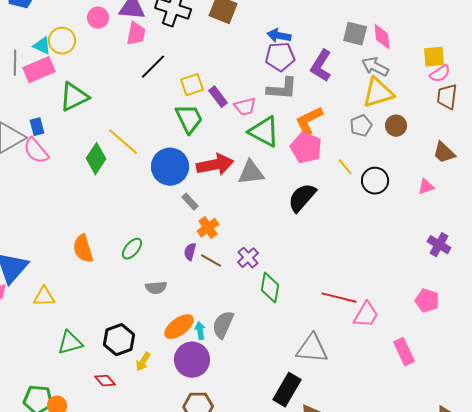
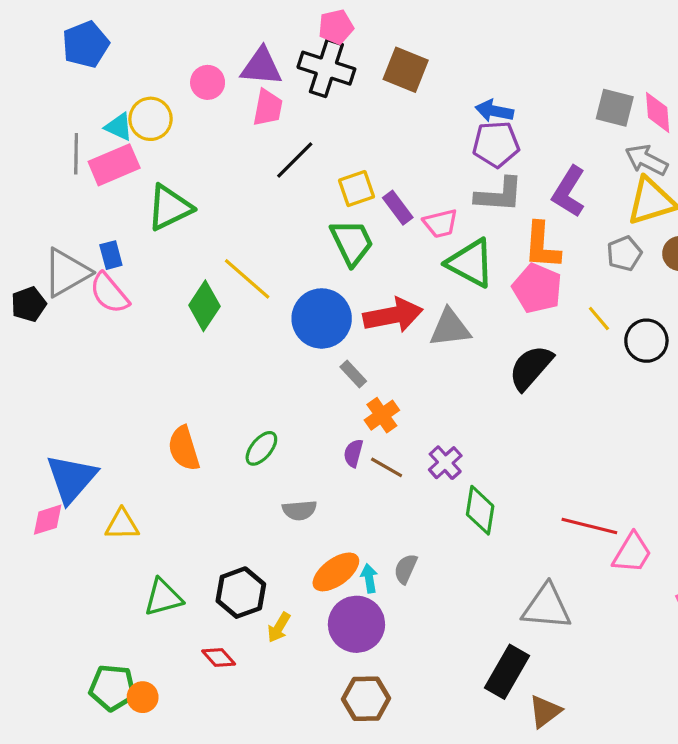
purple L-shape: (321, 66) -> (569, 192), moved
orange L-shape: (309, 121) -> (542, 246), turned -60
gray semicircle: (223, 325) -> (406, 569), size x0.7

